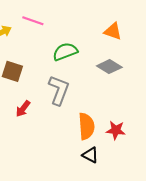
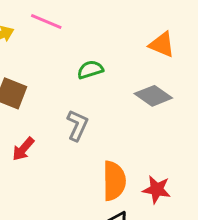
green semicircle: (65, 52) -> (90, 70), size x0.7
gray L-shape: (59, 90) -> (77, 125), size x0.7

